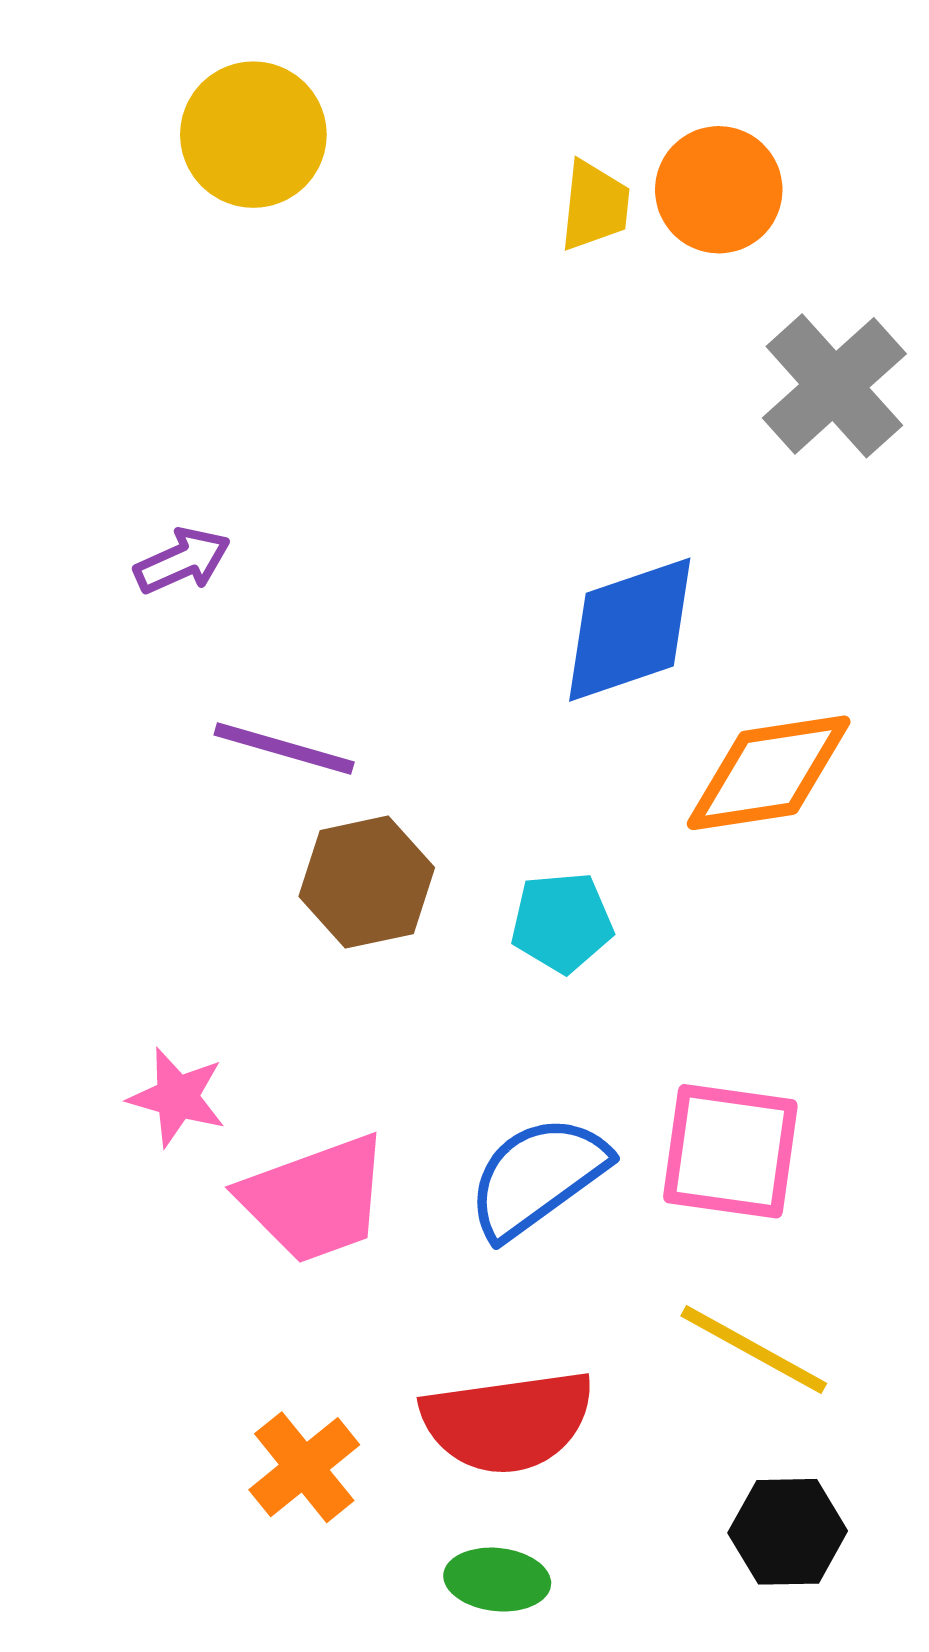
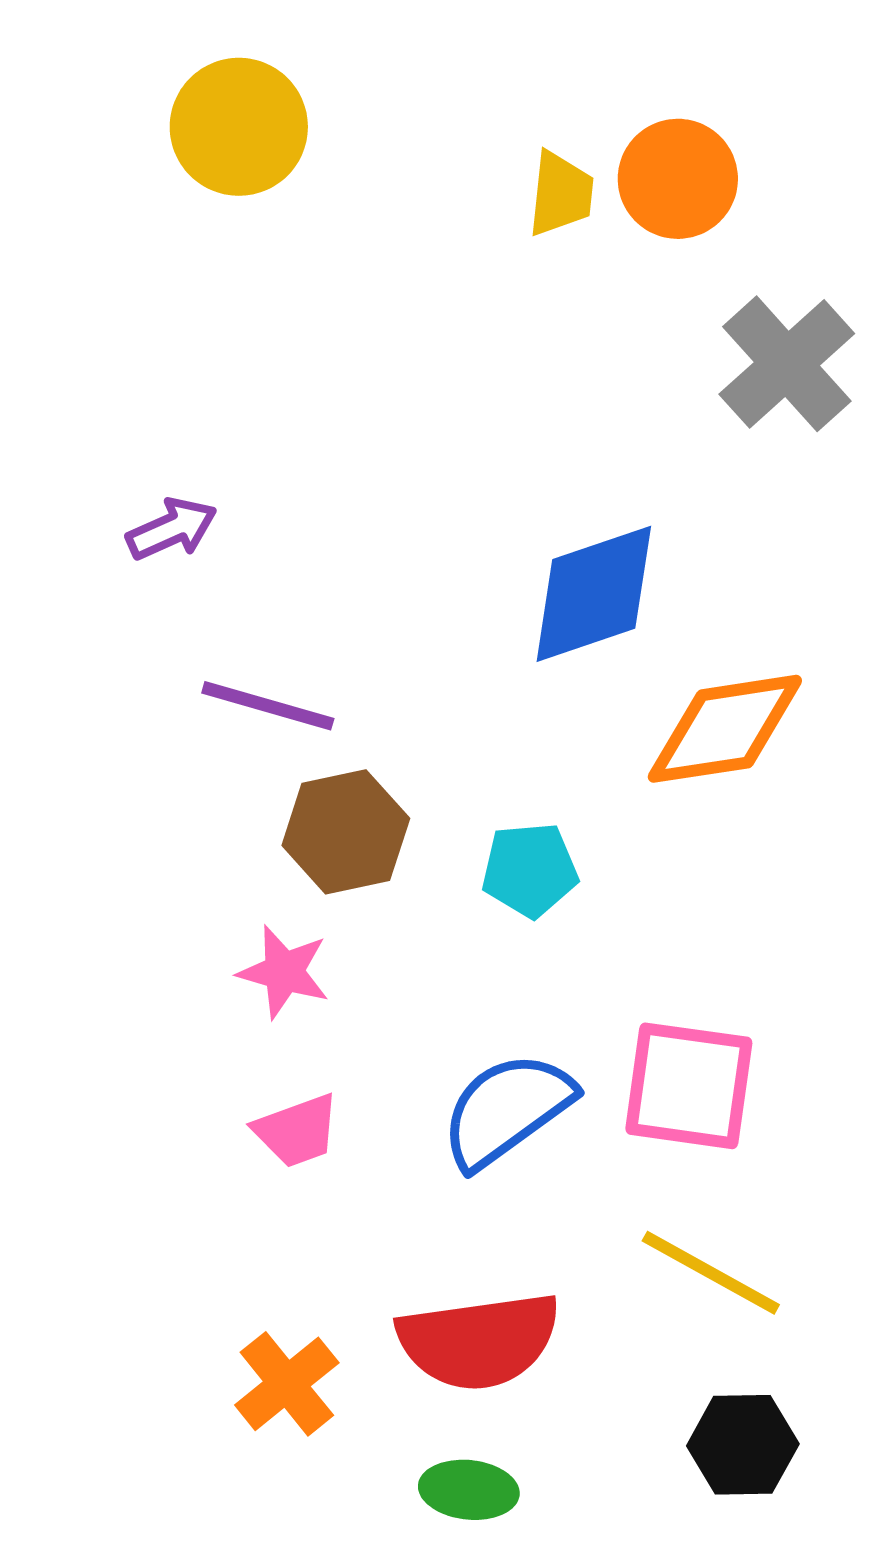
pink star: (177, 1097) -> (284, 972), moved
pink trapezoid: (315, 1199) -> (297, 1131), size x0.6

